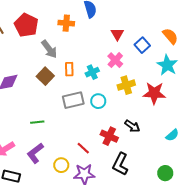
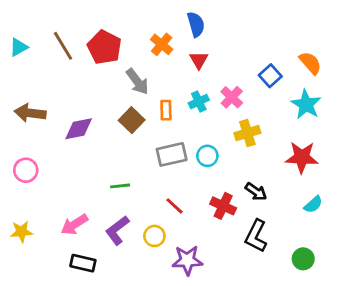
orange cross: (66, 23) -> (162, 44), turned 35
red triangle: (117, 34) -> (199, 60), moved
cyan cross: (92, 72) -> (199, 102), moved
red star: (154, 93) -> (302, 157), moved
red line: (83, 148) -> (174, 206), moved
black L-shape: (120, 164) -> (256, 236), moved
yellow circle: (61, 165) -> (154, 236), moved

